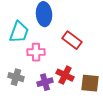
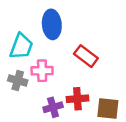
red cross: (65, 75) -> (77, 99), turned -30
gray cross: (16, 77) -> (18, 80), moved

